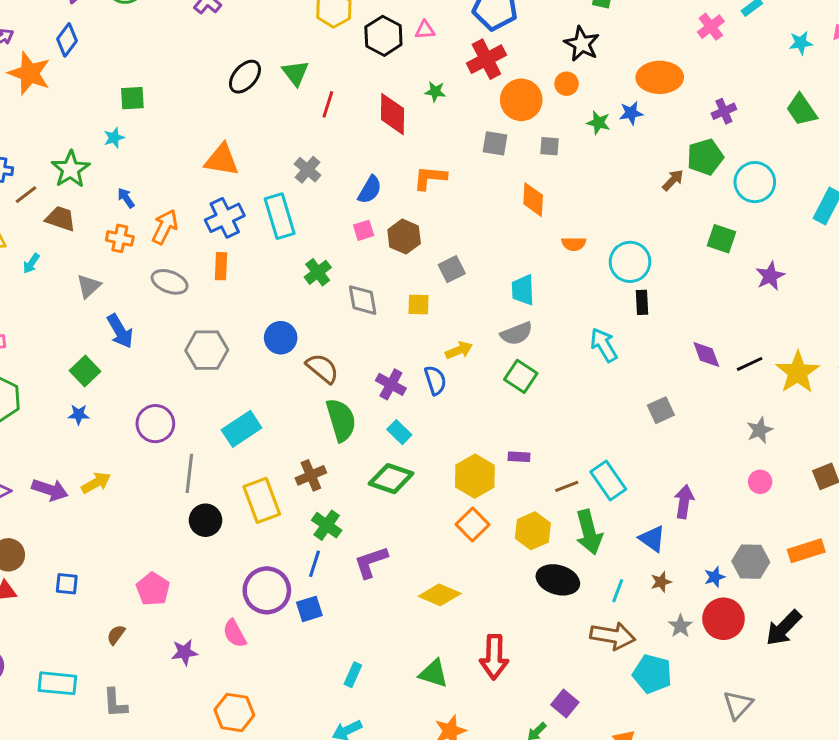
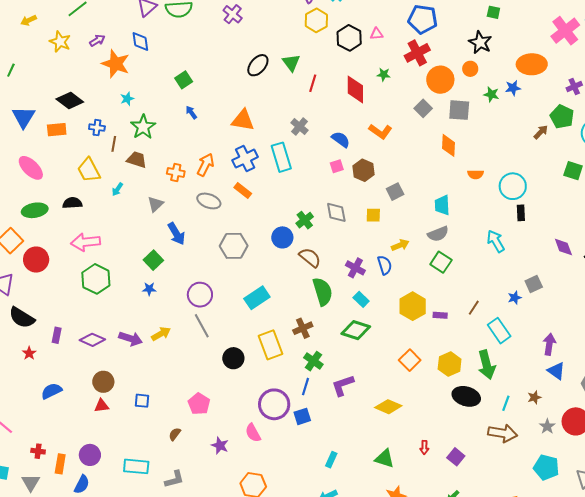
pink cross: (711, 27) -> (565, 31), size x1.6
blue diamond: (67, 40) -> (140, 42), turned -45
green square: (132, 98) -> (184, 80), turned -30
cyan star: (114, 138) -> (127, 99), moved
gray square: (495, 143) -> (423, 108), turned 36
gray square: (549, 146) -> (459, 110), size x1.6
green pentagon: (705, 157) -> (562, 117), turned -30
orange L-shape: (430, 178) -> (380, 131), turned -150
blue semicircle: (370, 190) -> (341, 139), turned -84
brown line: (26, 195) -> (114, 144), turned -42
blue arrow: (126, 198) -> (191, 112), moved
orange rectangle: (221, 266) -> (243, 190), turned -54
green cross: (318, 272) -> (305, 220), moved
gray line: (189, 473) -> (202, 326), moved, turned -35
yellow hexagon: (475, 476) -> (413, 306), moved
brown line: (567, 486) -> (474, 308), moved, turned -35
blue triangle: (652, 539) -> (556, 371), moved
blue star: (715, 577) -> (515, 298), moved
purple star: (184, 652) -> (220, 445), turned 30
red arrow: (494, 657) -> (424, 447), size x0.5
cyan pentagon: (652, 674) -> (546, 467), moved
gray L-shape: (115, 703) -> (174, 479), turned -100
purple square: (565, 703) -> (456, 457), moved

